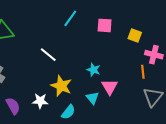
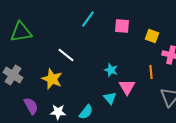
orange line: (143, 72) -> (151, 72), moved
yellow star: (61, 86) -> (52, 79), moved
white star: (40, 101) -> (58, 112), moved

